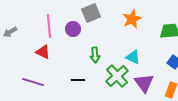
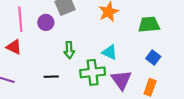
green cross: (117, 76) -> (93, 72), turned 35

